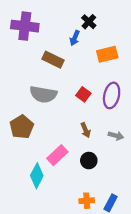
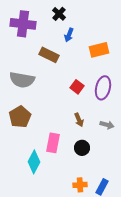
black cross: (89, 22) -> (59, 14), moved
gray semicircle: (43, 94) -> (22, 80), moved
pink rectangle: (57, 155) -> (53, 143), turned -36

